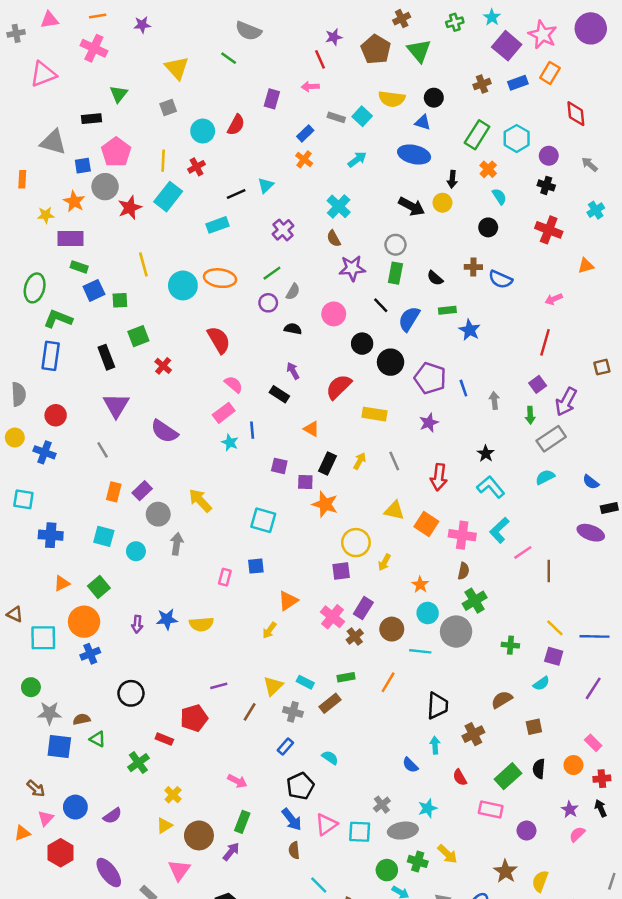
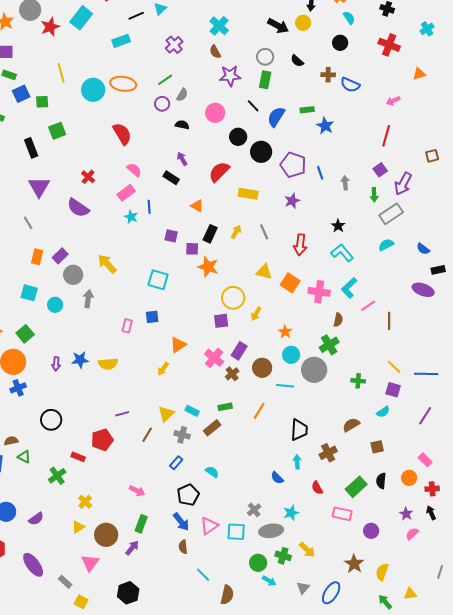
black semicircle: (435, 278) -> (297, 61), moved
red cross: (163, 366) -> (88, 177), moved
brown semicircle: (463, 571) -> (338, 320), moved

